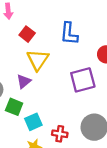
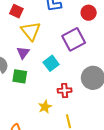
cyan square: (33, 122) -> (51, 63), moved

